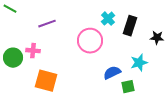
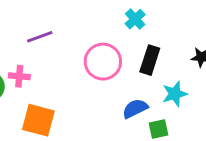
cyan cross: (108, 19) -> (135, 19), moved
black rectangle: (130, 26) -> (150, 60), moved

